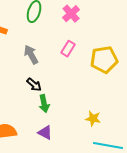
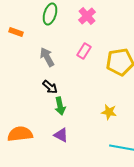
yellow star: (93, 119) -> (109, 112), moved

